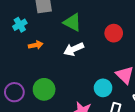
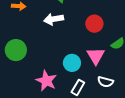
red circle: (114, 33) -> (94, 24), moved

